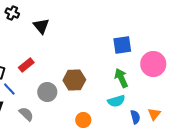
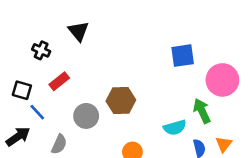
black cross: (12, 13) -> (41, 50), moved
green arrow: (121, 78) -> (202, 111), moved
gray semicircle: (26, 114) -> (59, 144), turned 70

